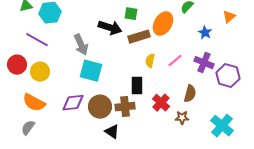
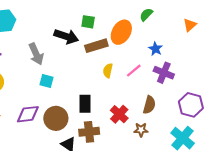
blue star: (205, 33) -> (156, 49), moved
cyan square: (91, 71) -> (47, 81), size x0.6
purple hexagon: (228, 76) -> (191, 105), moved
black rectangle: (137, 86) -> (85, 104), moved
brown cross: (125, 107) -> (89, 132), moved

